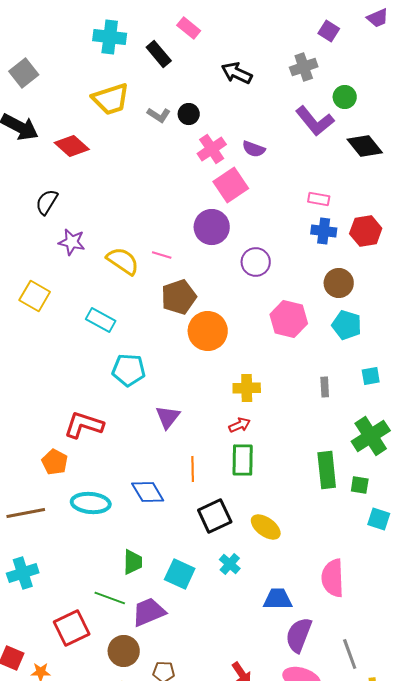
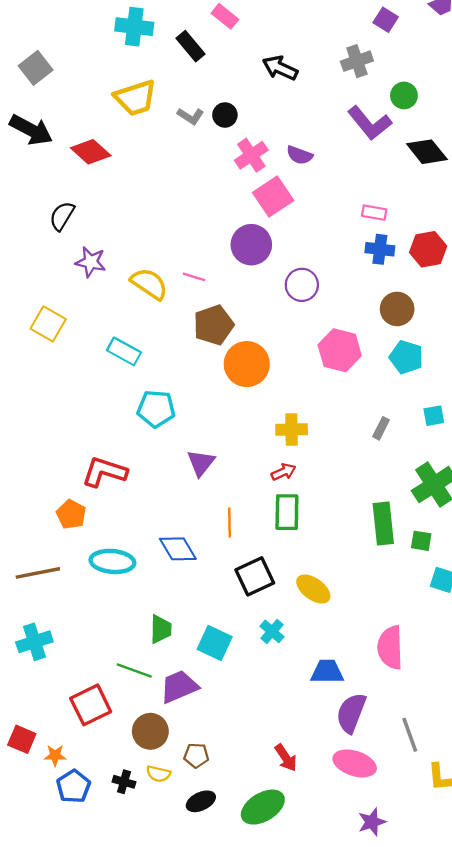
gray rectangle: (325, 387) -> (381, 428), turned 30

